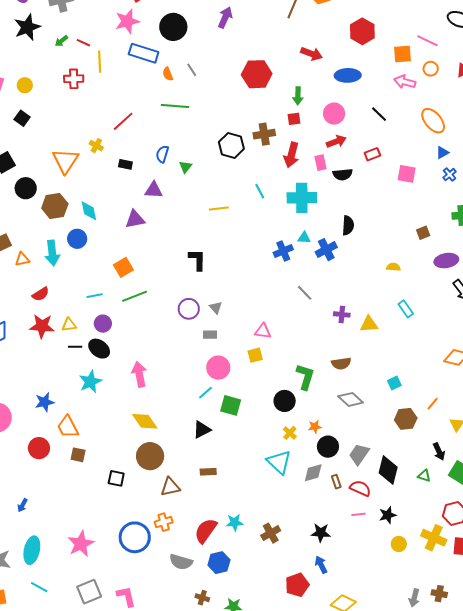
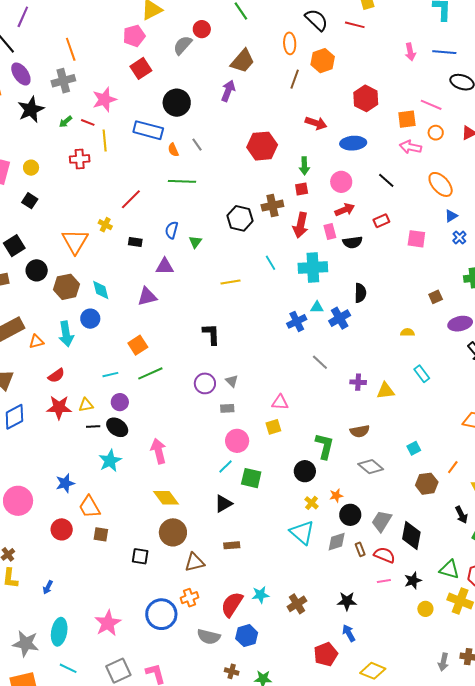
pink star: (127, 21) -> (104, 99), moved
green triangle: (424, 476) -> (449, 570), moved, size x1.5

